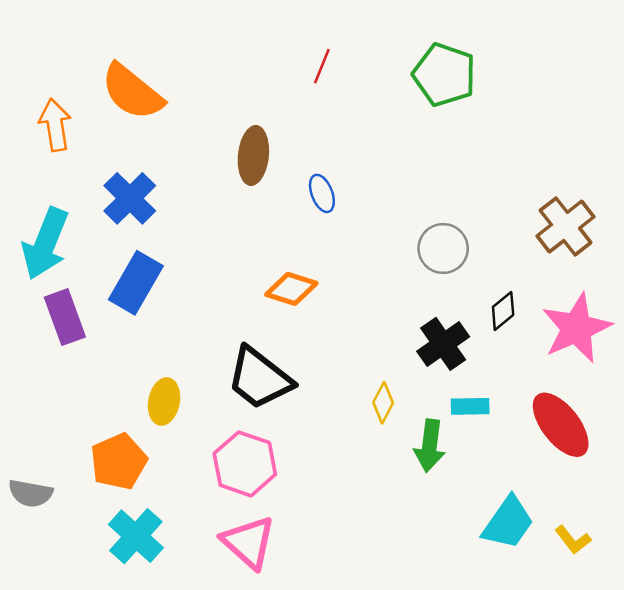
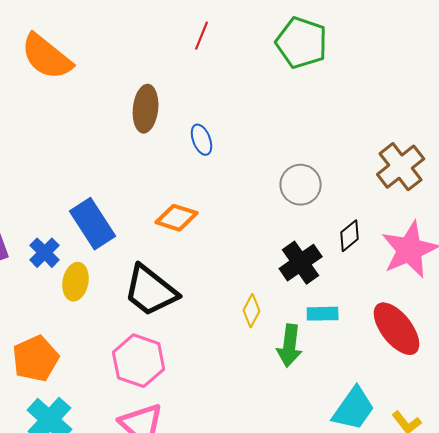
blue cross: (130, 198) -> (45, 253), moved, size x0.7
blue rectangle: (136, 283) -> (93, 224), moved, turned -63
yellow ellipse: (164, 402) -> (76, 282), moved

